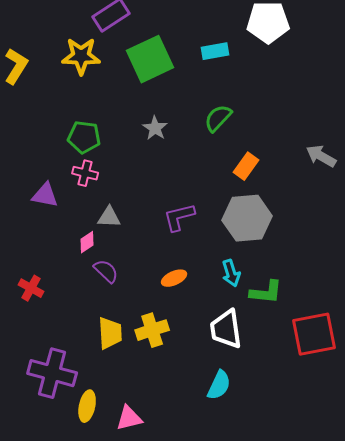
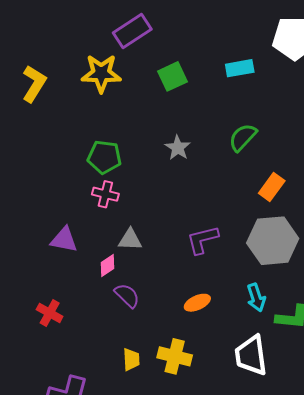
green square: (150, 59) -> (173, 76), size x0.6
purple triangle: (45, 195) -> (64, 240), moved
yellow cross: (152, 330) -> (175, 356), turned 32
yellow trapezoid: (110, 333) -> (131, 359), size x0.7

